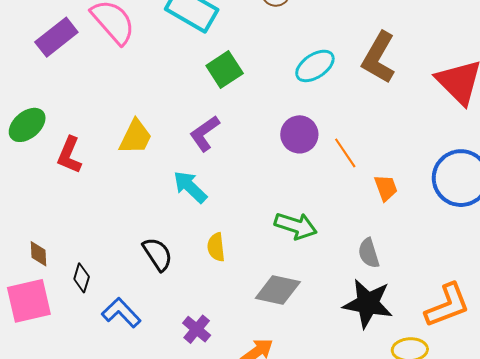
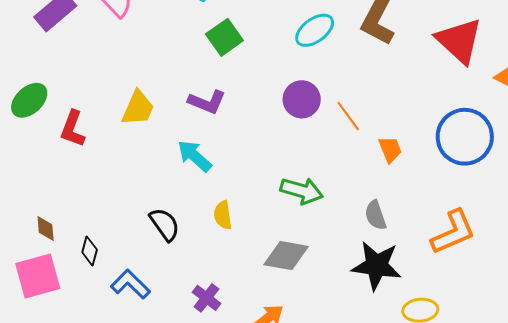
purple L-shape: (205, 133) -> (207, 102), turned -120
orange L-shape: (447, 305) -> (453, 232), moved

